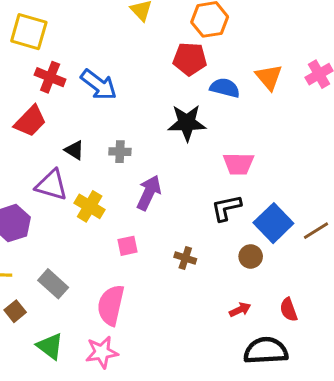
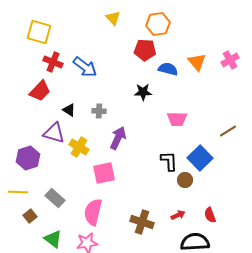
black star: (187, 123) -> (143, 92), size x0.7
black L-shape: (226, 208) -> (169, 161), moved, turned 100
brown line: (316, 231) -> (228, 131), moved
pink square: (128, 246) -> (104, 173), size x1.6
brown cross: (185, 258) -> (142, 222), moved, size x1.6

